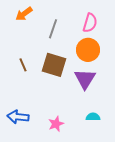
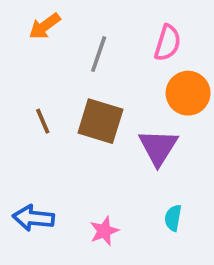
orange circle: (88, 50) -> (188, 93), moved
cyan semicircle: (93, 117) -> (173, 218), turned -80

